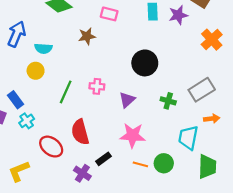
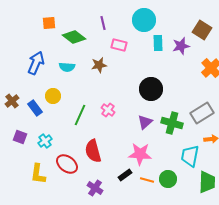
cyan semicircle: (43, 48) -> (67, 67), moved
pink cross: (97, 86) -> (108, 110), turned 32
blue rectangle: (16, 100) -> (35, 108), moved
purple triangle: (127, 100) -> (145, 122), moved
green cross: (168, 101) -> (172, 123), size x1.5
black rectangle: (104, 159) -> (125, 175), moved
yellow L-shape: (19, 171) -> (38, 174), moved, turned -60

